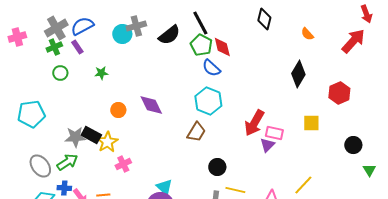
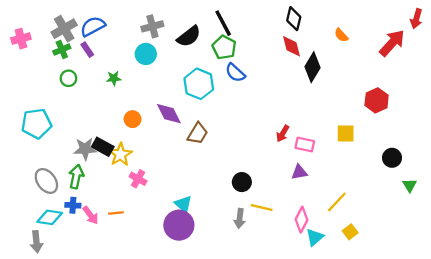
red arrow: (366, 14) -> (416, 19), moved, turned 36
cyan circle: (122, 34) -> (146, 54), moved
red diamond: (222, 47) -> (292, 46), moved
black diamond: (298, 74) -> (313, 67), moved
cyan hexagon: (208, 101) -> (199, 84), moved
red arrow: (254, 123) -> (283, 133), size x0.6
brown trapezoid: (196, 132) -> (198, 133), moved
purple triangle: (267, 145) -> (299, 172), moved, turned 35
green arrow: (67, 162) -> (76, 177), turned -45
pink cross: (123, 164) -> (138, 179), turned -35

